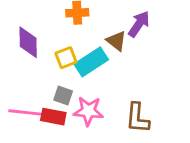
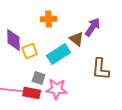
yellow square: (66, 58) -> (30, 51), moved
brown L-shape: (137, 118) -> (101, 69), moved

